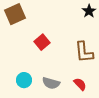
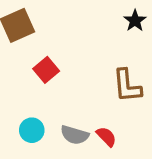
red square: (42, 42) -> (46, 70), moved
red semicircle: (80, 84) -> (106, 137), moved

